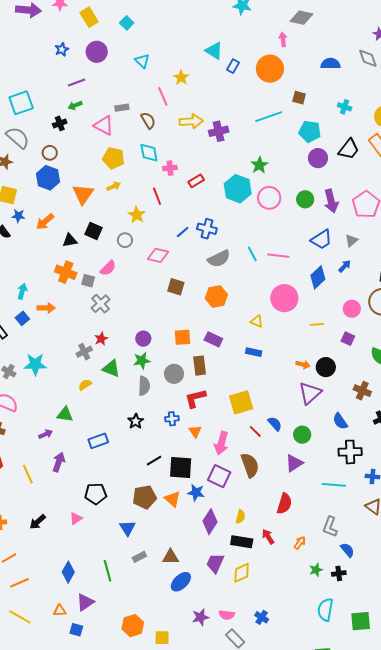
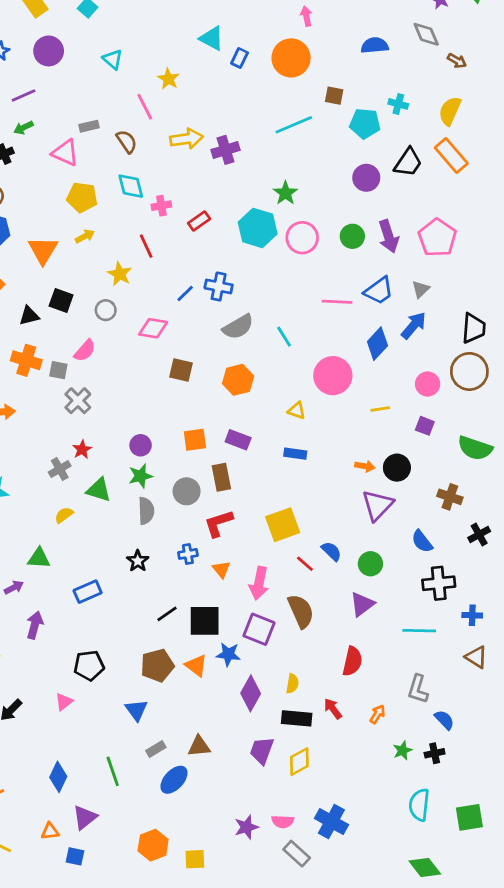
cyan pentagon: (310, 131) -> (365, 123), moved
cyan line: (252, 254) -> (284, 337), moved
pink line: (278, 256) -> (337, 302), moved
blue arrow: (345, 266) -> (414, 325), size x1.5
blue ellipse: (181, 582) -> (174, 780), moved
blue cross: (262, 617) -> (331, 822), size x1.6

